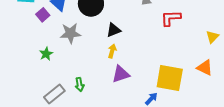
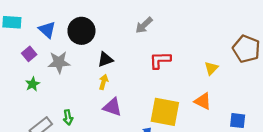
purple square: (43, 15) -> (29, 54), moved
red L-shape: (171, 18) -> (160, 60), moved
purple triangle: (121, 74) -> (112, 107), turned 36

